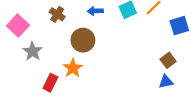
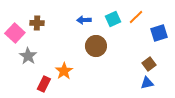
brown cross: (57, 14) -> (37, 23), moved, turned -32
brown circle: (83, 40) -> (96, 46), moved

